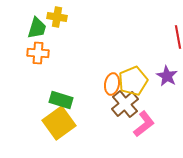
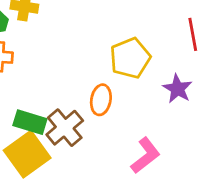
yellow pentagon: (133, 81) -> (130, 58), moved
brown cross: (125, 104) -> (65, 128), moved

